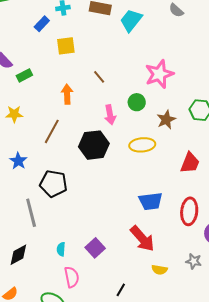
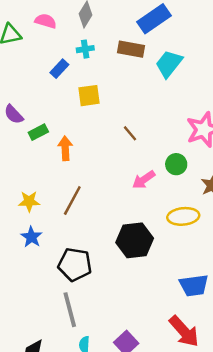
orange arrow: (67, 94) -> (65, 148), moved
yellow star: (14, 114) -> (29, 201), moved
pink arrow: (110, 115) -> (144, 180), turned 66
black hexagon: (94, 145) -> (135, 240), moved
gray line: (31, 213) -> (70, 310), moved

